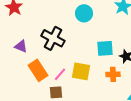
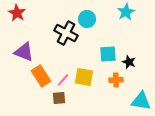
black cross: (53, 38) -> (66, 33), moved
purple triangle: (21, 46) -> (24, 52), size x1.5

